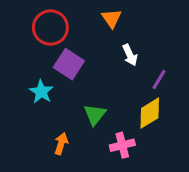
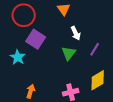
yellow diamond: (150, 113) -> (98, 80), moved
green triangle: (95, 115) -> (69, 53), moved

